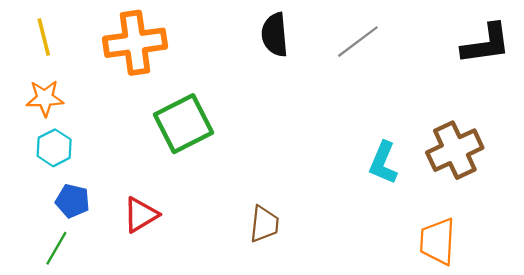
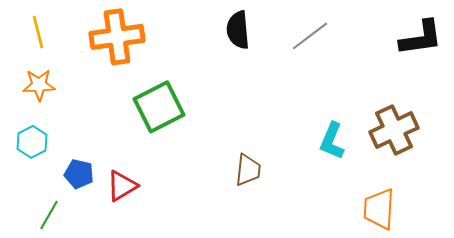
cyan hexagon: (54, 148) -> (32, 142), moved
blue pentagon: (73, 201) -> (79, 174), moved
brown trapezoid: (264, 224) -> (248, 170), moved

